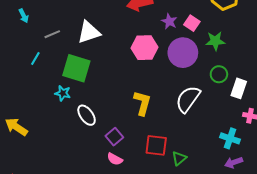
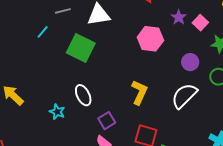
purple circle: (183, 53) -> (190, 62), moved, size x0.6
cyan star: (63, 93) -> (57, 112), moved

